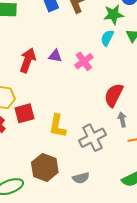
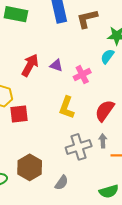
gray arrow: (122, 120) -> (103, 141), moved
yellow L-shape: (57, 126) -> (67, 108), moved
gray semicircle: (81, 178) -> (62, 183), turned -49

